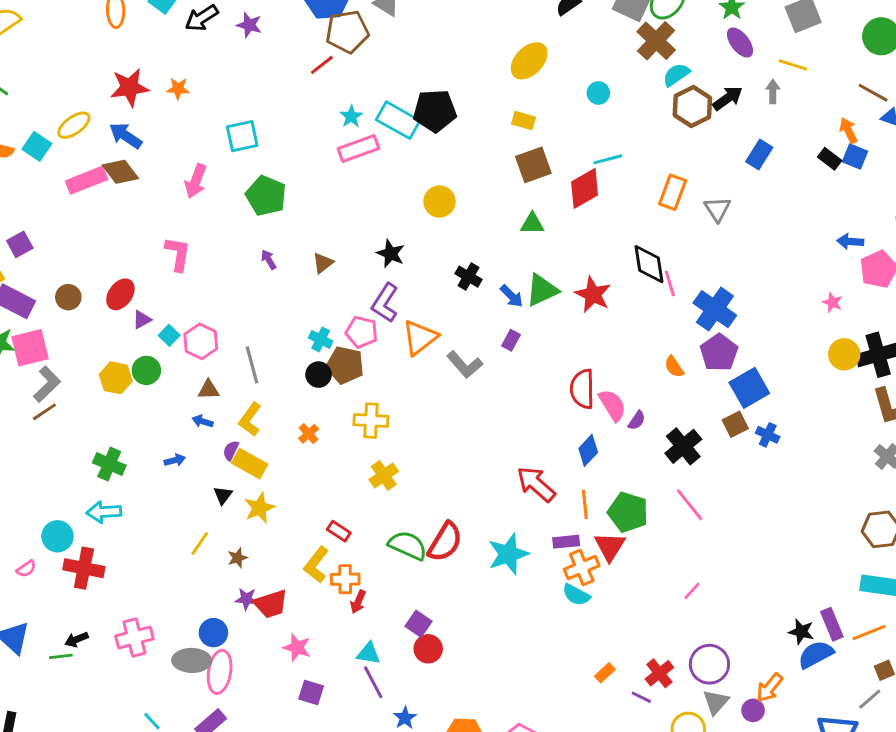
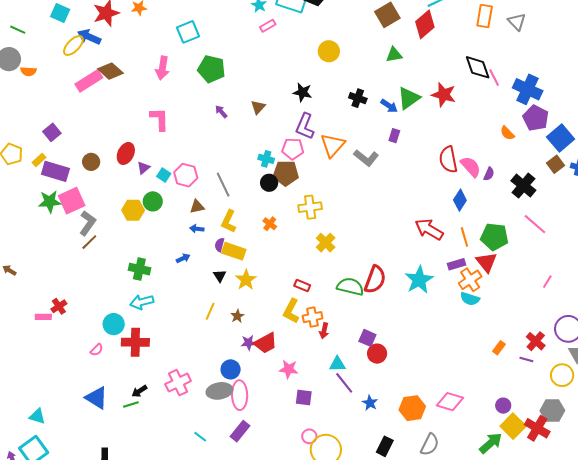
blue arrow: (126, 136) -> (89, 37), moved
cyan square: (37, 146) -> (60, 13), moved
pink rectangle: (359, 148) -> (268, 26), size x0.6

